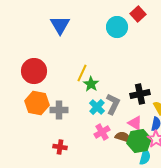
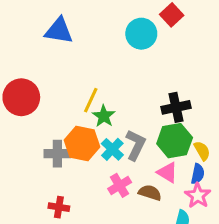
blue triangle: (60, 25) -> (59, 31), turned -50
black cross: (140, 94) -> (176, 107), moved
orange hexagon: (37, 103) -> (82, 144), moved
green hexagon: (139, 141) -> (175, 141), moved

